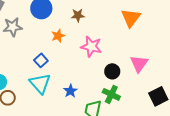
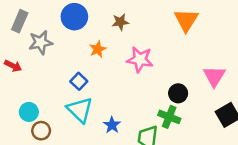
pink triangle: (139, 64) -> (214, 76), moved
black circle: (112, 71) -> (178, 93), moved
blue star: (70, 91) -> (112, 125), moved

